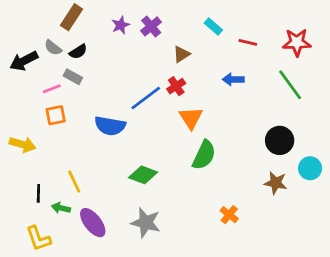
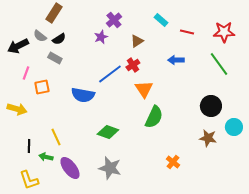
purple star: (121, 25) -> (101, 37), moved
pink line: (52, 89) -> (26, 73), moved, turned -48

